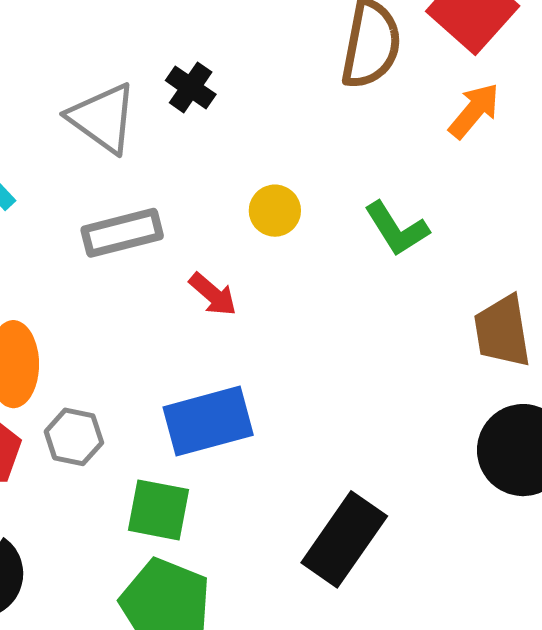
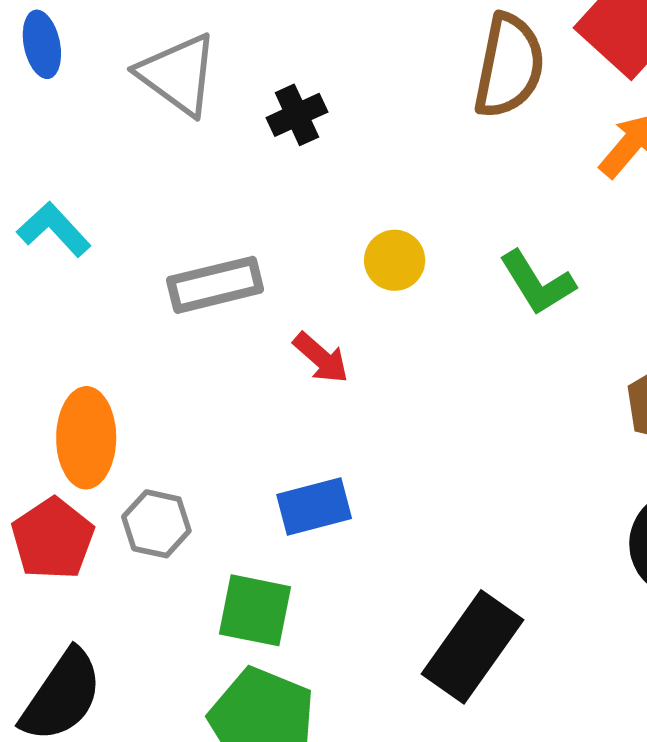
black cross: (191, 87) -> (297, 115), turned 30
gray triangle: (103, 118) -> (178, 74), moved
blue rectangle: (208, 421) -> (314, 507), size x0.7

